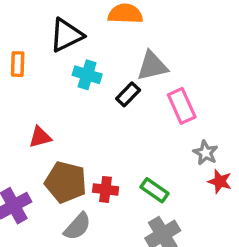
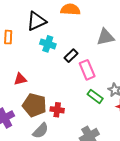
gray triangle: (152, 66) -> (105, 37), moved
pink rectangle: (182, 106) -> (87, 70), moved
green rectangle: (155, 190) -> (95, 96), moved

